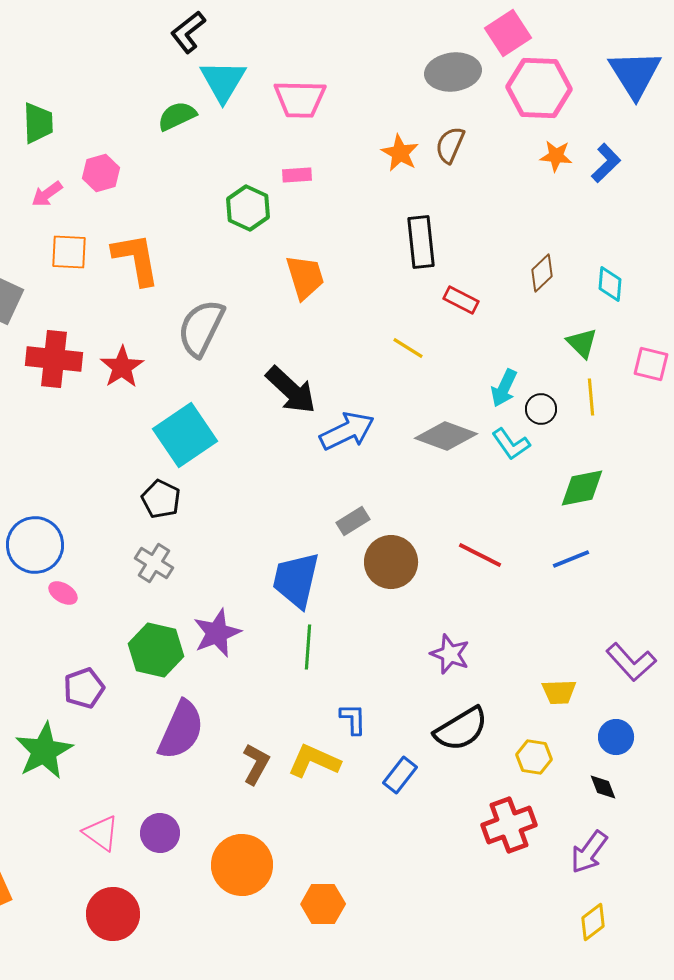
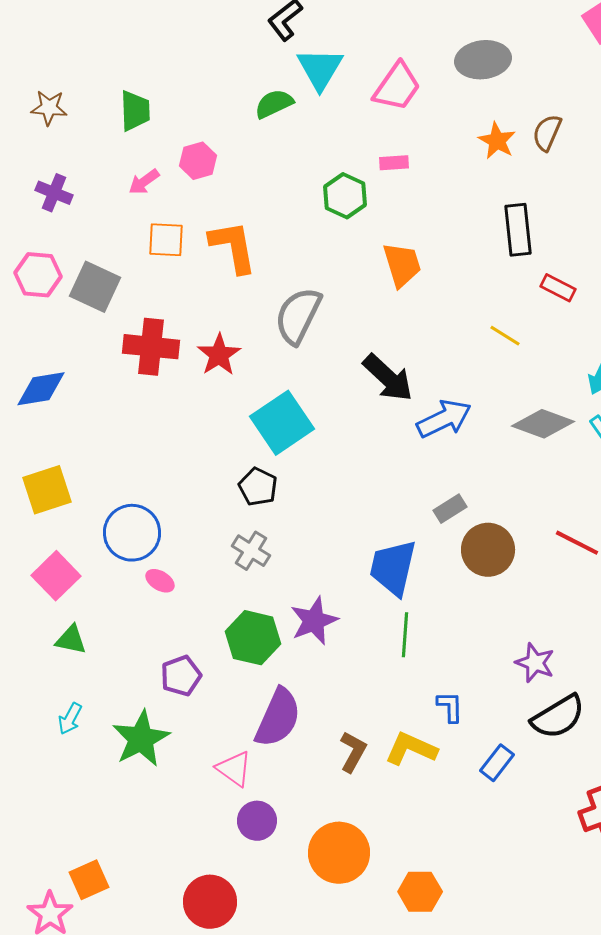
gray ellipse: (453, 72) -> (483, 60), moved
pink trapezoid: (300, 99) -> (397, 87), turned -56
purple star: (450, 654) -> (535, 663), moved
pink triangle: (101, 833) -> (234, 769), moved

